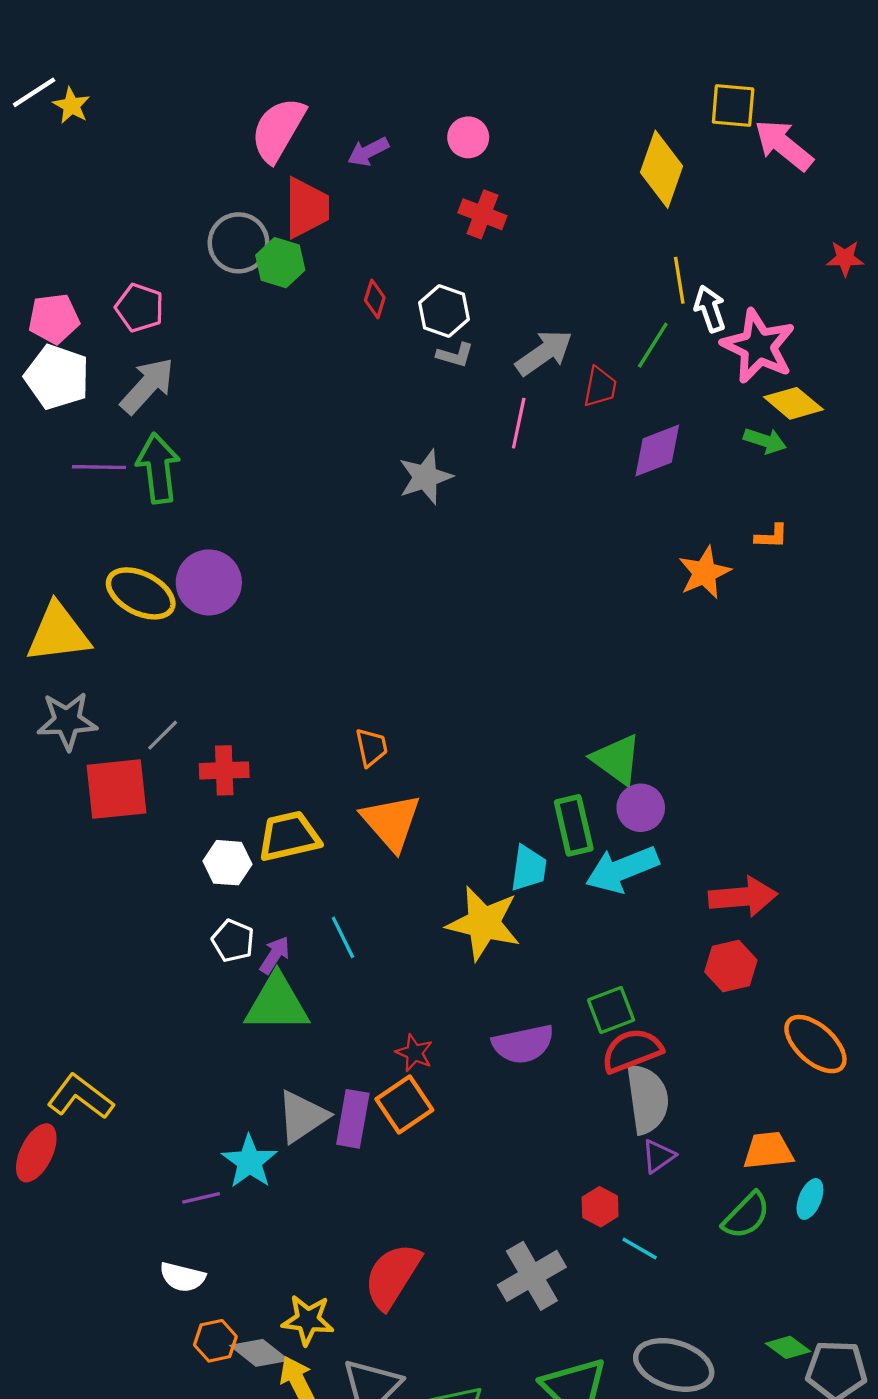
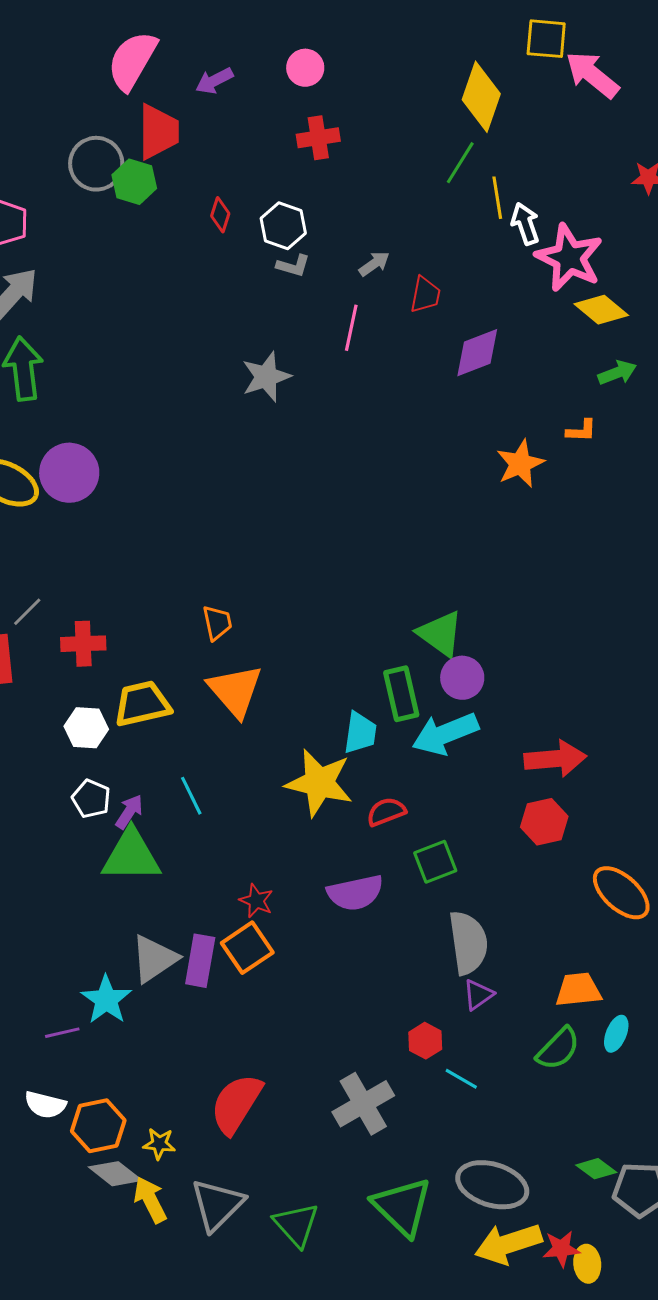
red cross: (482, 214) -> (318, 138), turned -30
green line: (653, 345) -> (460, 163), moved
gray arrow: (544, 353) -> (374, 264), size x0.6
green arrow: (765, 441) -> (617, 373), moved, turned -39
red semicircle: (632, 1051) -> (386, 812), moved, size x0.7
yellow star: (308, 1320) -> (159, 1144), size x0.7
orange hexagon: (215, 1341) -> (98, 1126), moved, size x1.4

